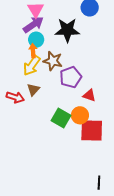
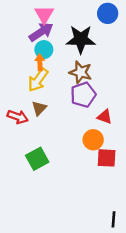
brown star: (53, 61) -> (81, 72), moved
green square: (61, 118) -> (37, 159), moved, turned 30
red square: (92, 130) -> (107, 158), size x0.7

